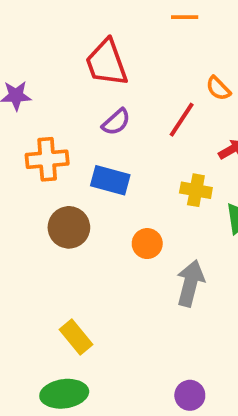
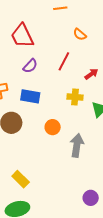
orange semicircle: (218, 88) -> (80, 34), moved
purple circle: (190, 395) -> (91, 198), moved

